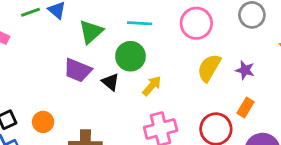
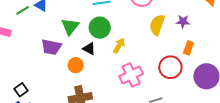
green triangle: (91, 32) -> (70, 27), moved
purple trapezoid: (78, 70) -> (51, 47), moved
orange circle: (43, 122) -> (76, 65), moved

